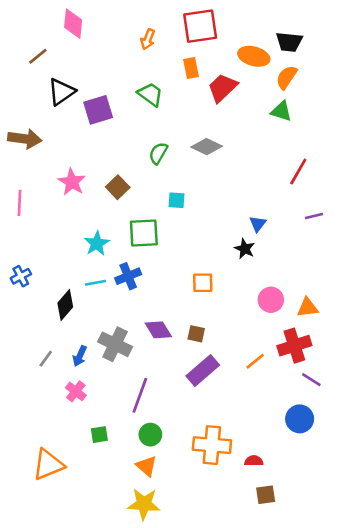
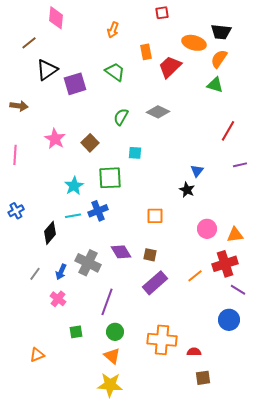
red square: (200, 26) -> (162, 13), moved, size x0.5
brown arrow: (25, 139) -> (19, 106), size x0.7
orange triangle: (48, 465) -> (37, 355), size x0.6

